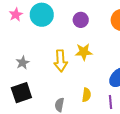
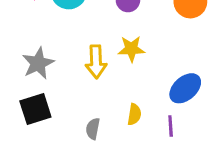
gray star: (23, 63) -> (38, 63), size x1.5

